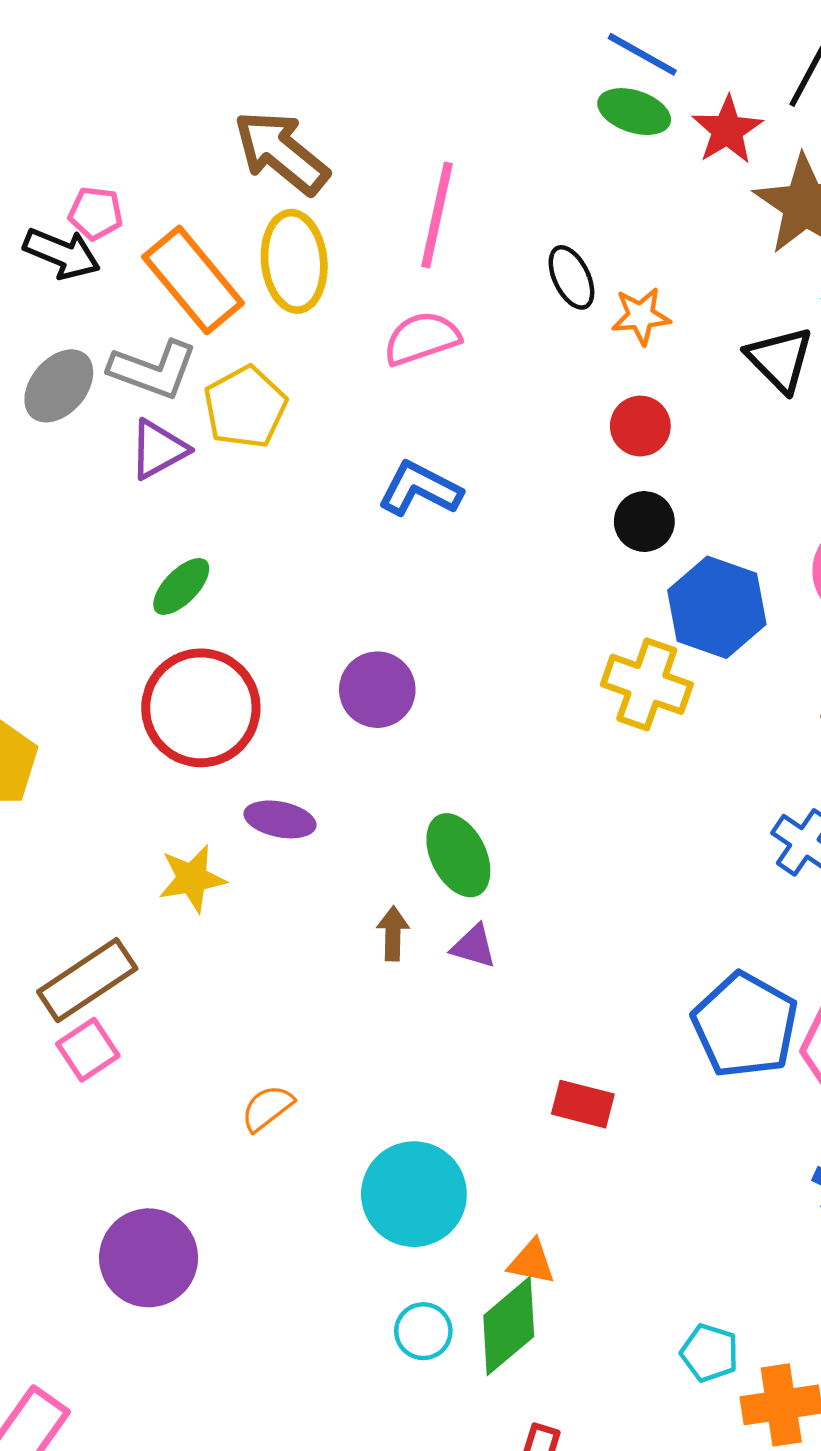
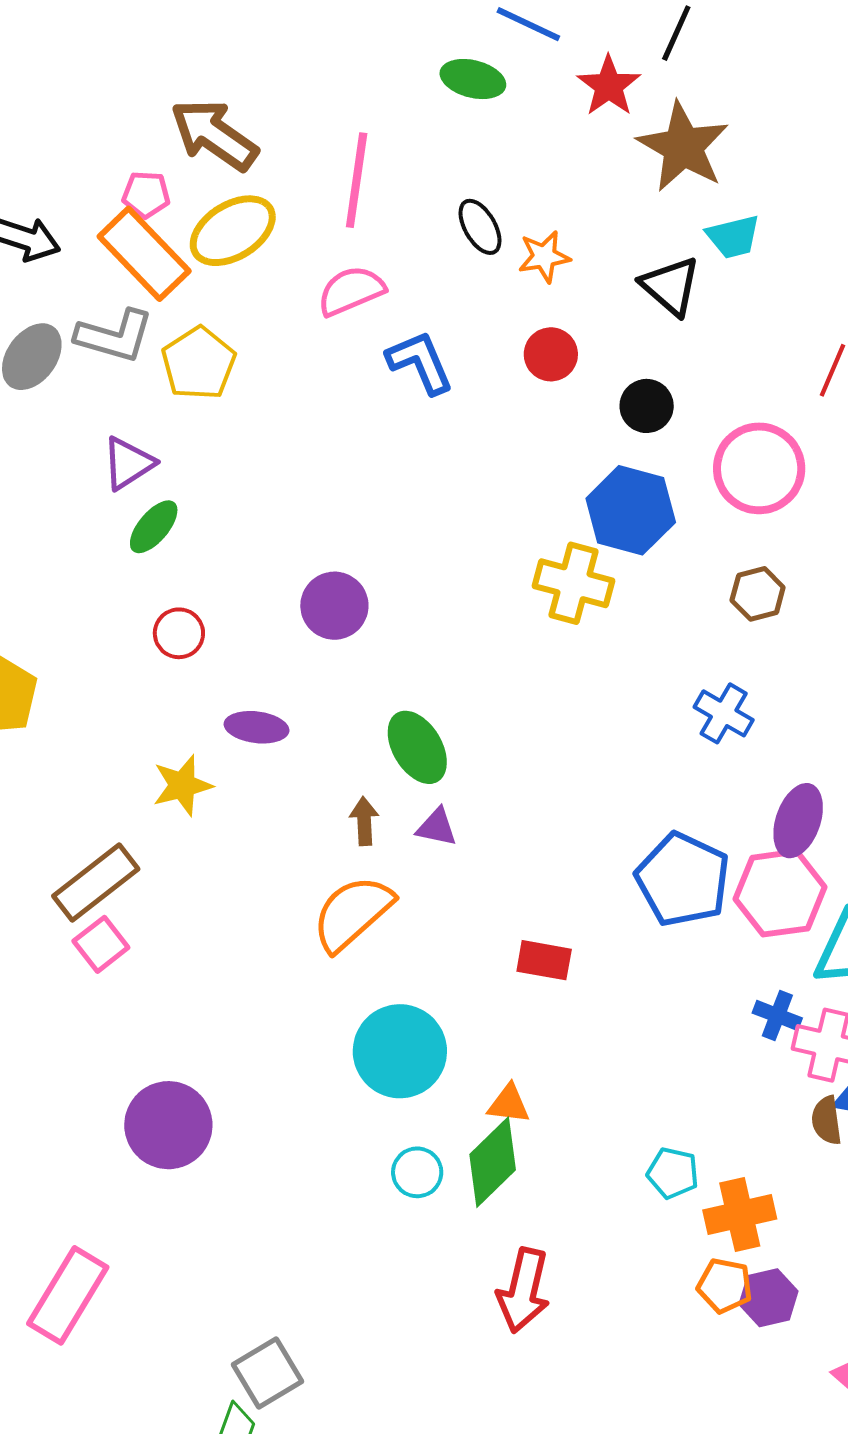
green ellipse: (634, 112) -> (473, 79), moved
pink pentagon: (96, 213) -> (146, 195), moved
yellow ellipse: (294, 261) -> (233, 231), turned 68
purple triangle: (158, 449) -> (128, 463), moved
blue L-shape: (420, 489) -> (420, 362), moved, turned 44
black circle: (644, 522) -> (647, 406), moved
red circle: (201, 708) -> (179, 633), size x0.5
orange semicircle: (267, 1108) -> (352, 913), moved, size x1.8

